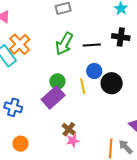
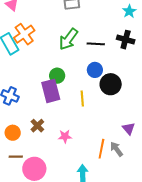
yellow line: (83, 86) -> (82, 99), moved
purple rectangle: (53, 97) -> (51, 91), turned -70
brown cross: (69, 129) -> (37, 126), moved

